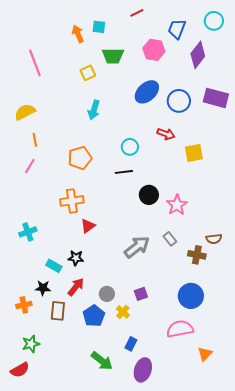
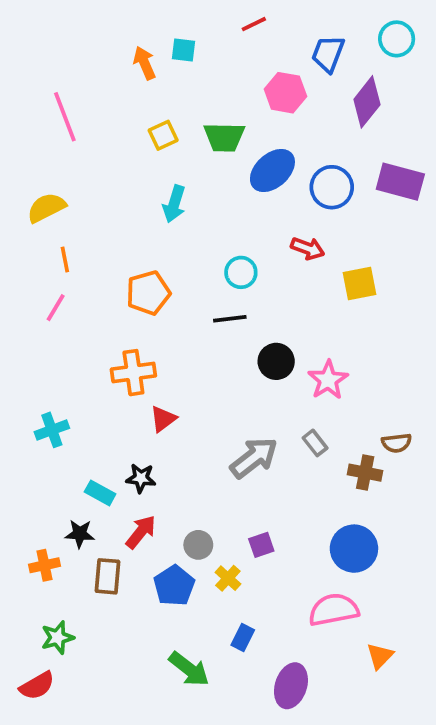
green trapezoid: (113, 56) -> (224, 137), moved
purple ellipse: (143, 370) -> (291, 686), moved

